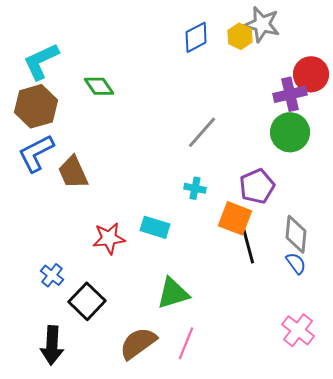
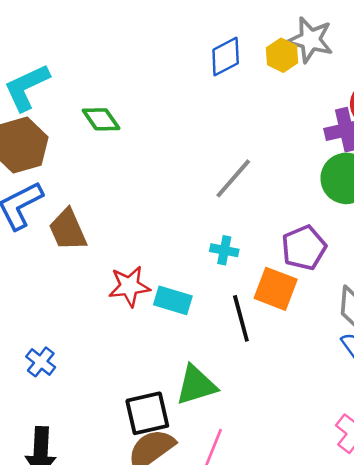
red star: (109, 238) -> (129, 286), moved
black line: (248, 245) -> (241, 318), moved
black square: (87, 301) -> (147, 413), moved, turned 33

